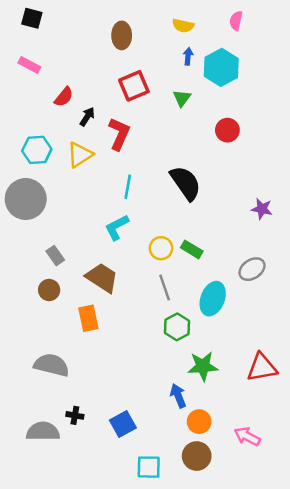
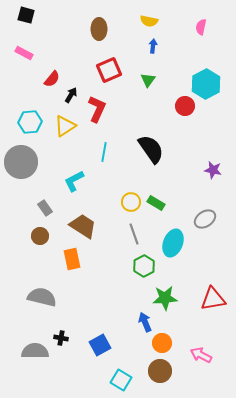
pink semicircle: (236, 21) -> (201, 27), moved
cyan hexagon: (221, 67) -> (206, 84), moved
cyan L-shape: (117, 227) -> (74, 181), moved
cyan square: (149, 467) -> (121, 380), turned 30

